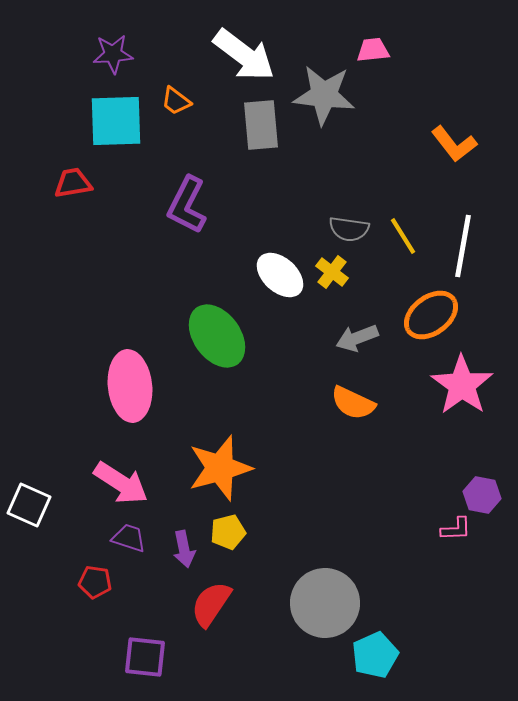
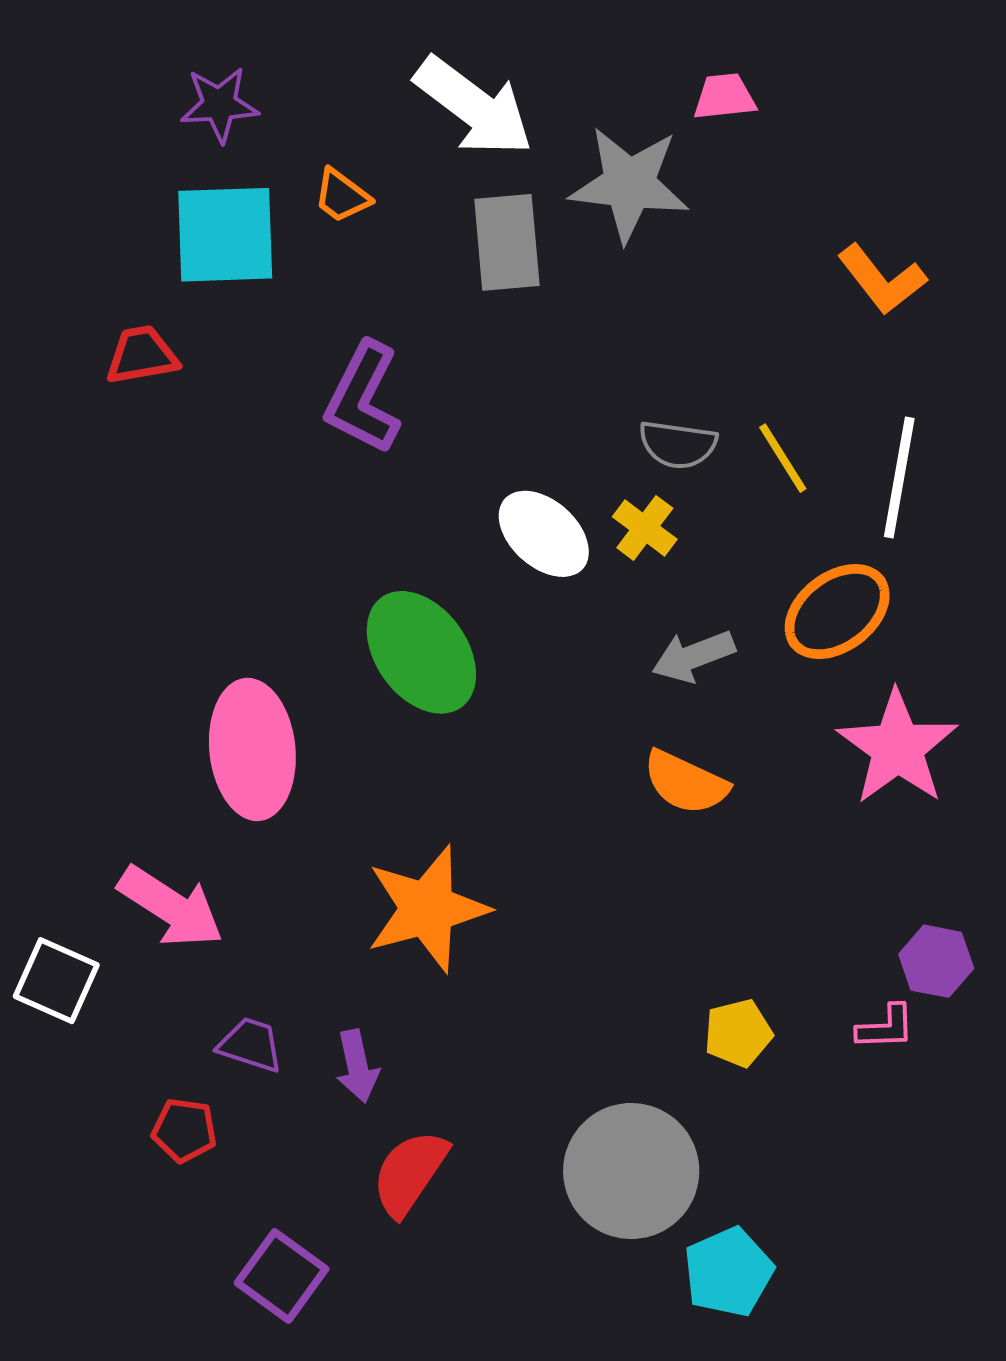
pink arrow: (121, 483) -> (171, 907), moved
yellow pentagon: (228, 532) -> (738, 1033), moved
purple square: (145, 657) -> (282, 1276), turned 30

